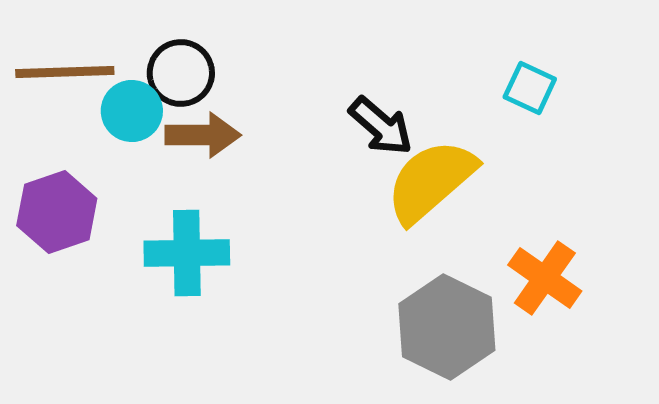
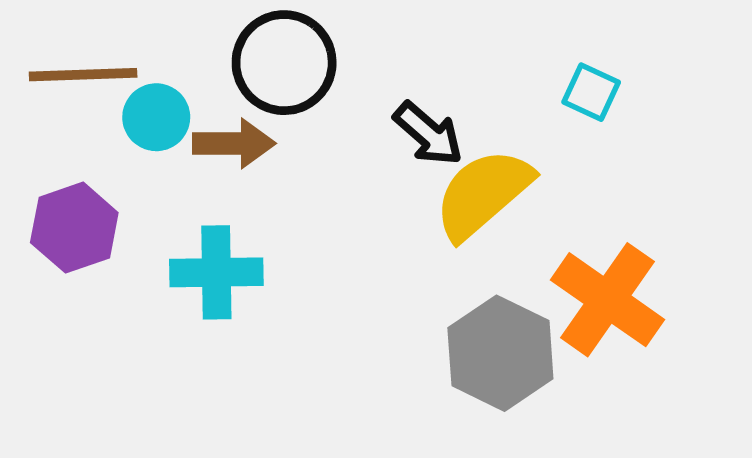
black circle: (181, 73) -> (284, 63), moved, size x1.4
orange cross: (545, 278) -> (607, 300), size x1.4

